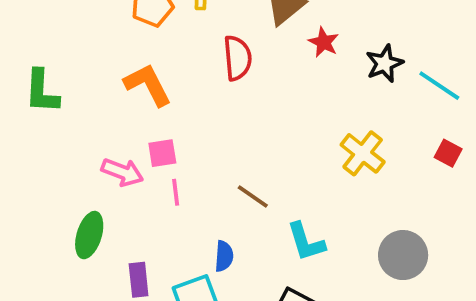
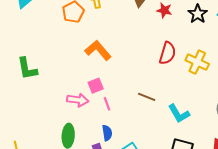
red semicircle: (237, 58) -> (167, 53), moved, turned 35
orange L-shape: (148, 85) -> (98, 50), moved
blue semicircle: (224, 256) -> (107, 133), moved

